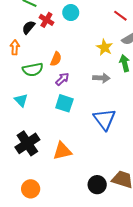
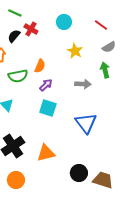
cyan circle: (71, 13) -> (64, 22), moved
yellow star: (105, 47) -> (75, 51), moved
black circle: (97, 185) -> (79, 173), moved
orange circle: (31, 189) -> (16, 180), moved

